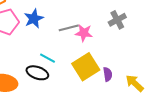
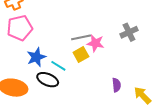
blue star: (34, 19) -> (36, 57), moved
yellow square: (86, 67) -> (81, 55), moved, size x0.6

